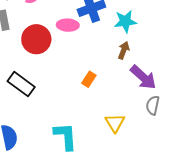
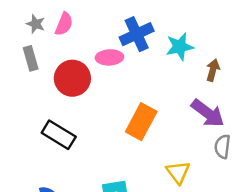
brown arrow: (124, 50) -> (213, 70), moved
orange rectangle: (89, 79) -> (141, 122), size x1.8

